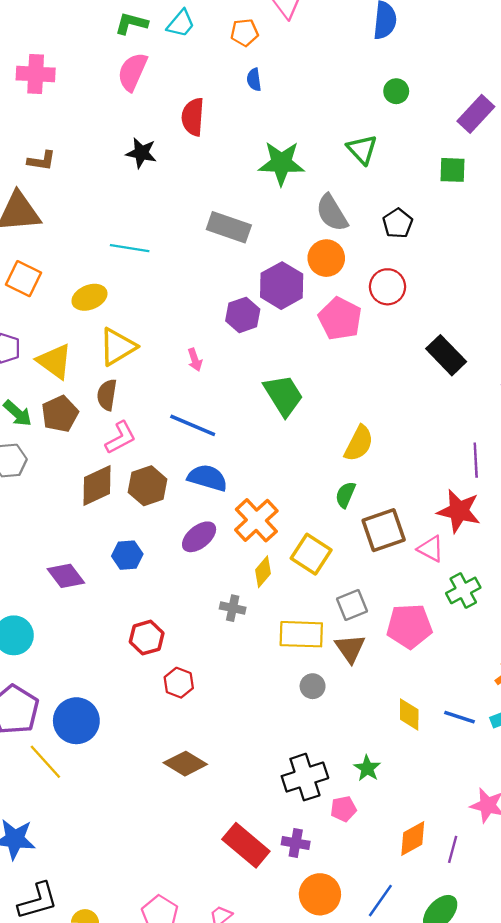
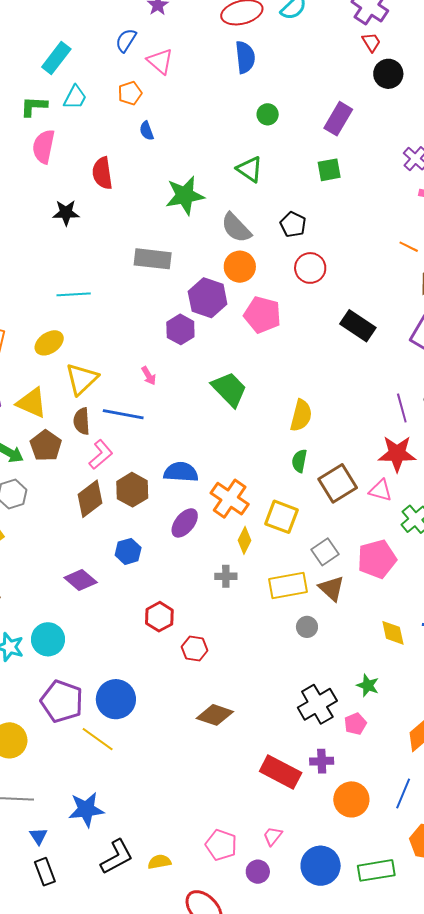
red circle: (387, 287) -> (310, 268), moved
blue line: (193, 425) -> (123, 414), moved

